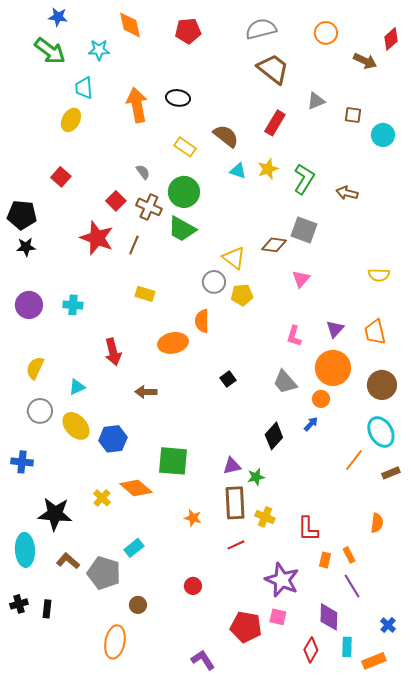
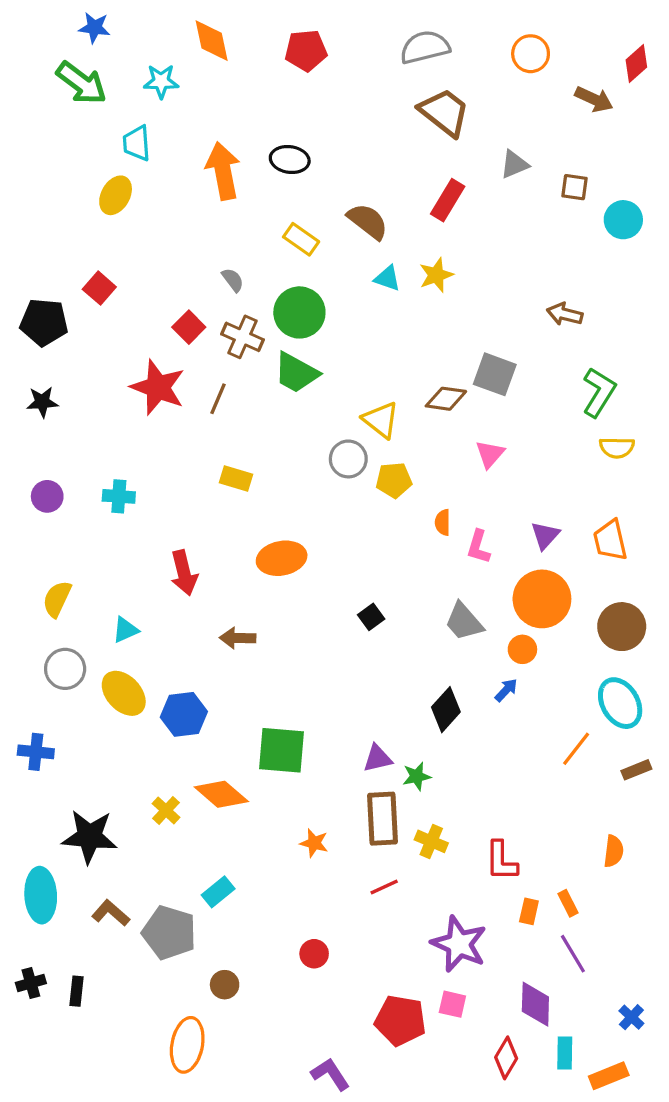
green L-shape: (304, 179) -> (599, 392), moved
black pentagon: (22, 215) -> (44, 322), moved
purple circle: (29, 305) -> (47, 496), size x0.7
orange semicircle: (202, 321) -> (443, 522), moved, size x0.7

